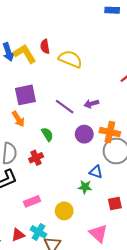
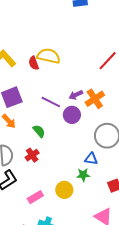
red semicircle: (45, 46) -> (34, 63), moved
orange cross: (110, 132) -> (95, 99), moved, turned -36
purple circle: (84, 134) -> (72, 115), moved
yellow circle: (64, 211) -> (64, 190), moved

